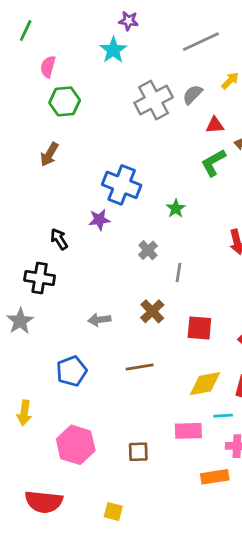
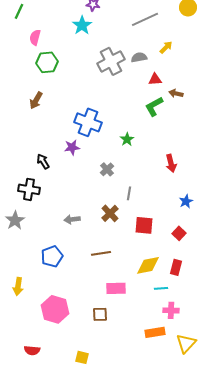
gray semicircle: (192, 95) -> (139, 57), turned 35
gray line: (179, 272) -> (129, 193), moved
pink rectangle: (188, 431) -> (116, 288), moved
red semicircle: (44, 502) -> (32, 350), size x0.6

